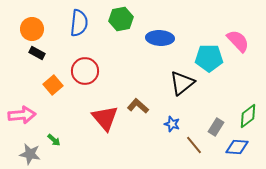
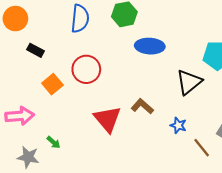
orange circle: (32, 29) -> (15, 19), moved
blue ellipse: (160, 38) -> (150, 46), moved

